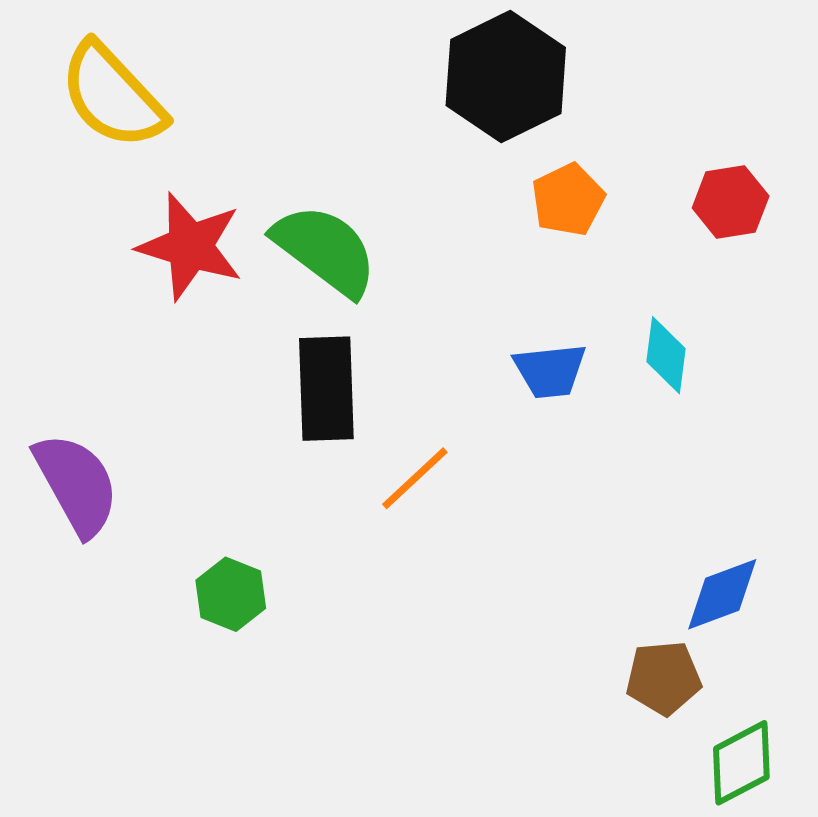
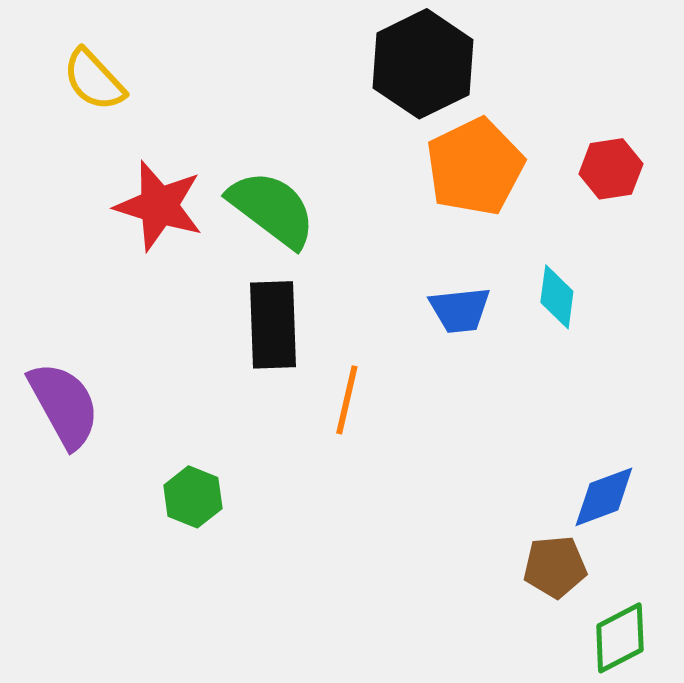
yellow semicircle: (112, 96) -> (94, 80), size x0.7
orange pentagon: (568, 200) -> (475, 167), size x1.6
orange line: (415, 478) -> (347, 400), turned -34

